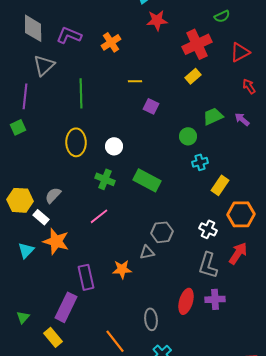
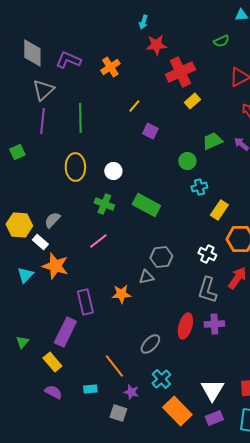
red cross: (197, 44) -> (180, 72), moved
yellow line: (135, 81) -> (134, 106), turned -48
purple line: (25, 96) -> (42, 121), moved
gray ellipse: (151, 319) -> (150, 344), turned 50

